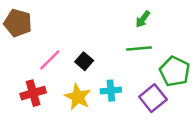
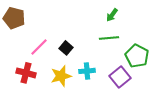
red cross: (33, 93) -> (26, 73), turned 30
yellow star: (78, 97) -> (61, 76), turned 30

